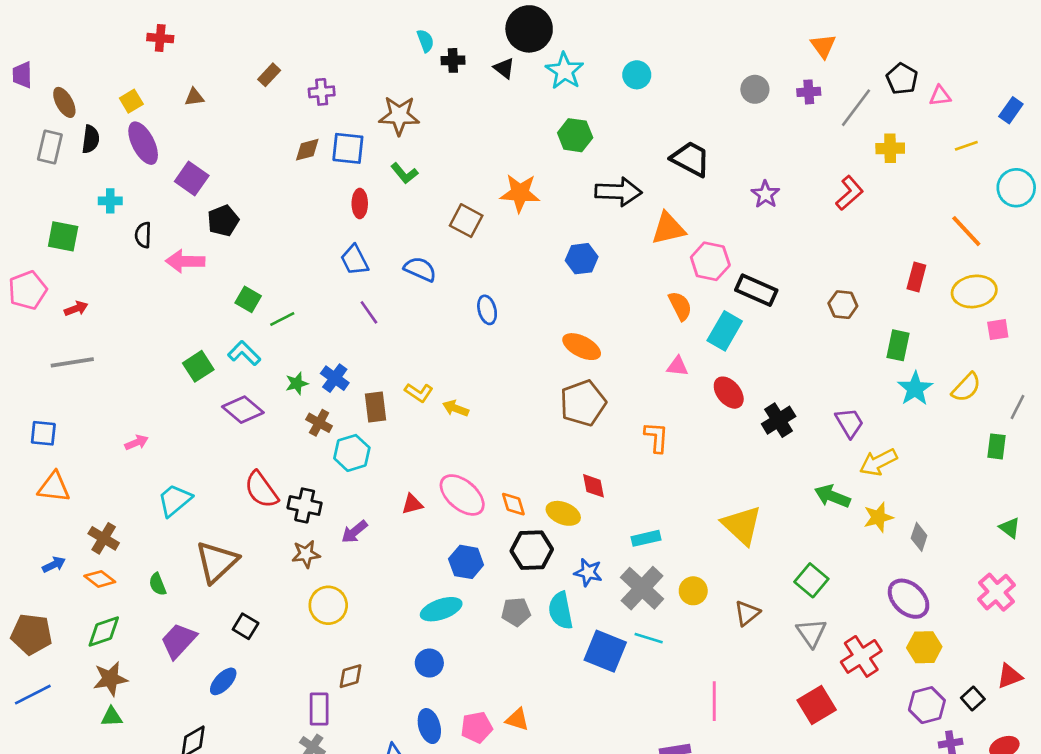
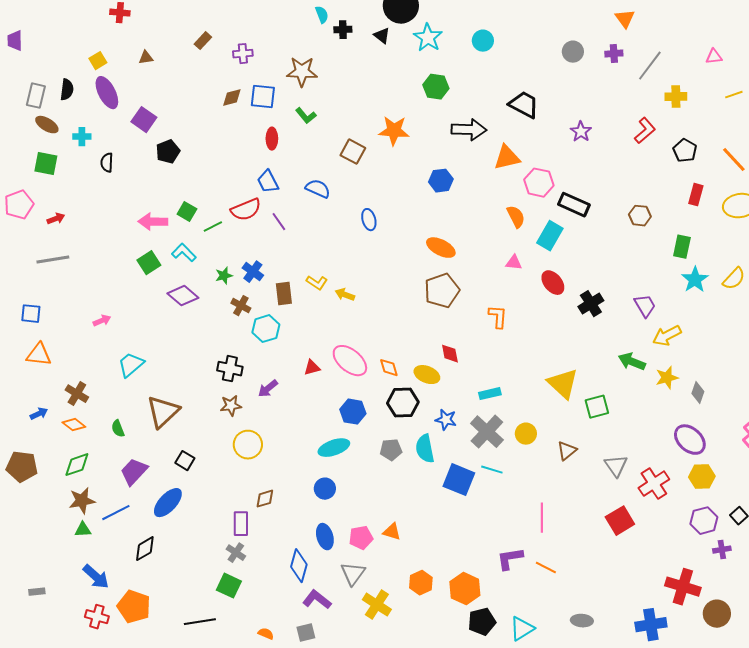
black pentagon: (902, 79) -> (685, 151), moved
brown ellipse: (64, 102) -> (47, 125), moved, turned -30
pink arrow: (185, 261) -> (153, 222), moved
red semicircle: (261, 490) -> (246, 210), moved, turned -76
green square: (811, 580) -> (597, 407), moved, turned 35
blue ellipse: (223, 681) -> (168, 503), size x1.4
blue line: (33, 695) -> (116, 513), moved

